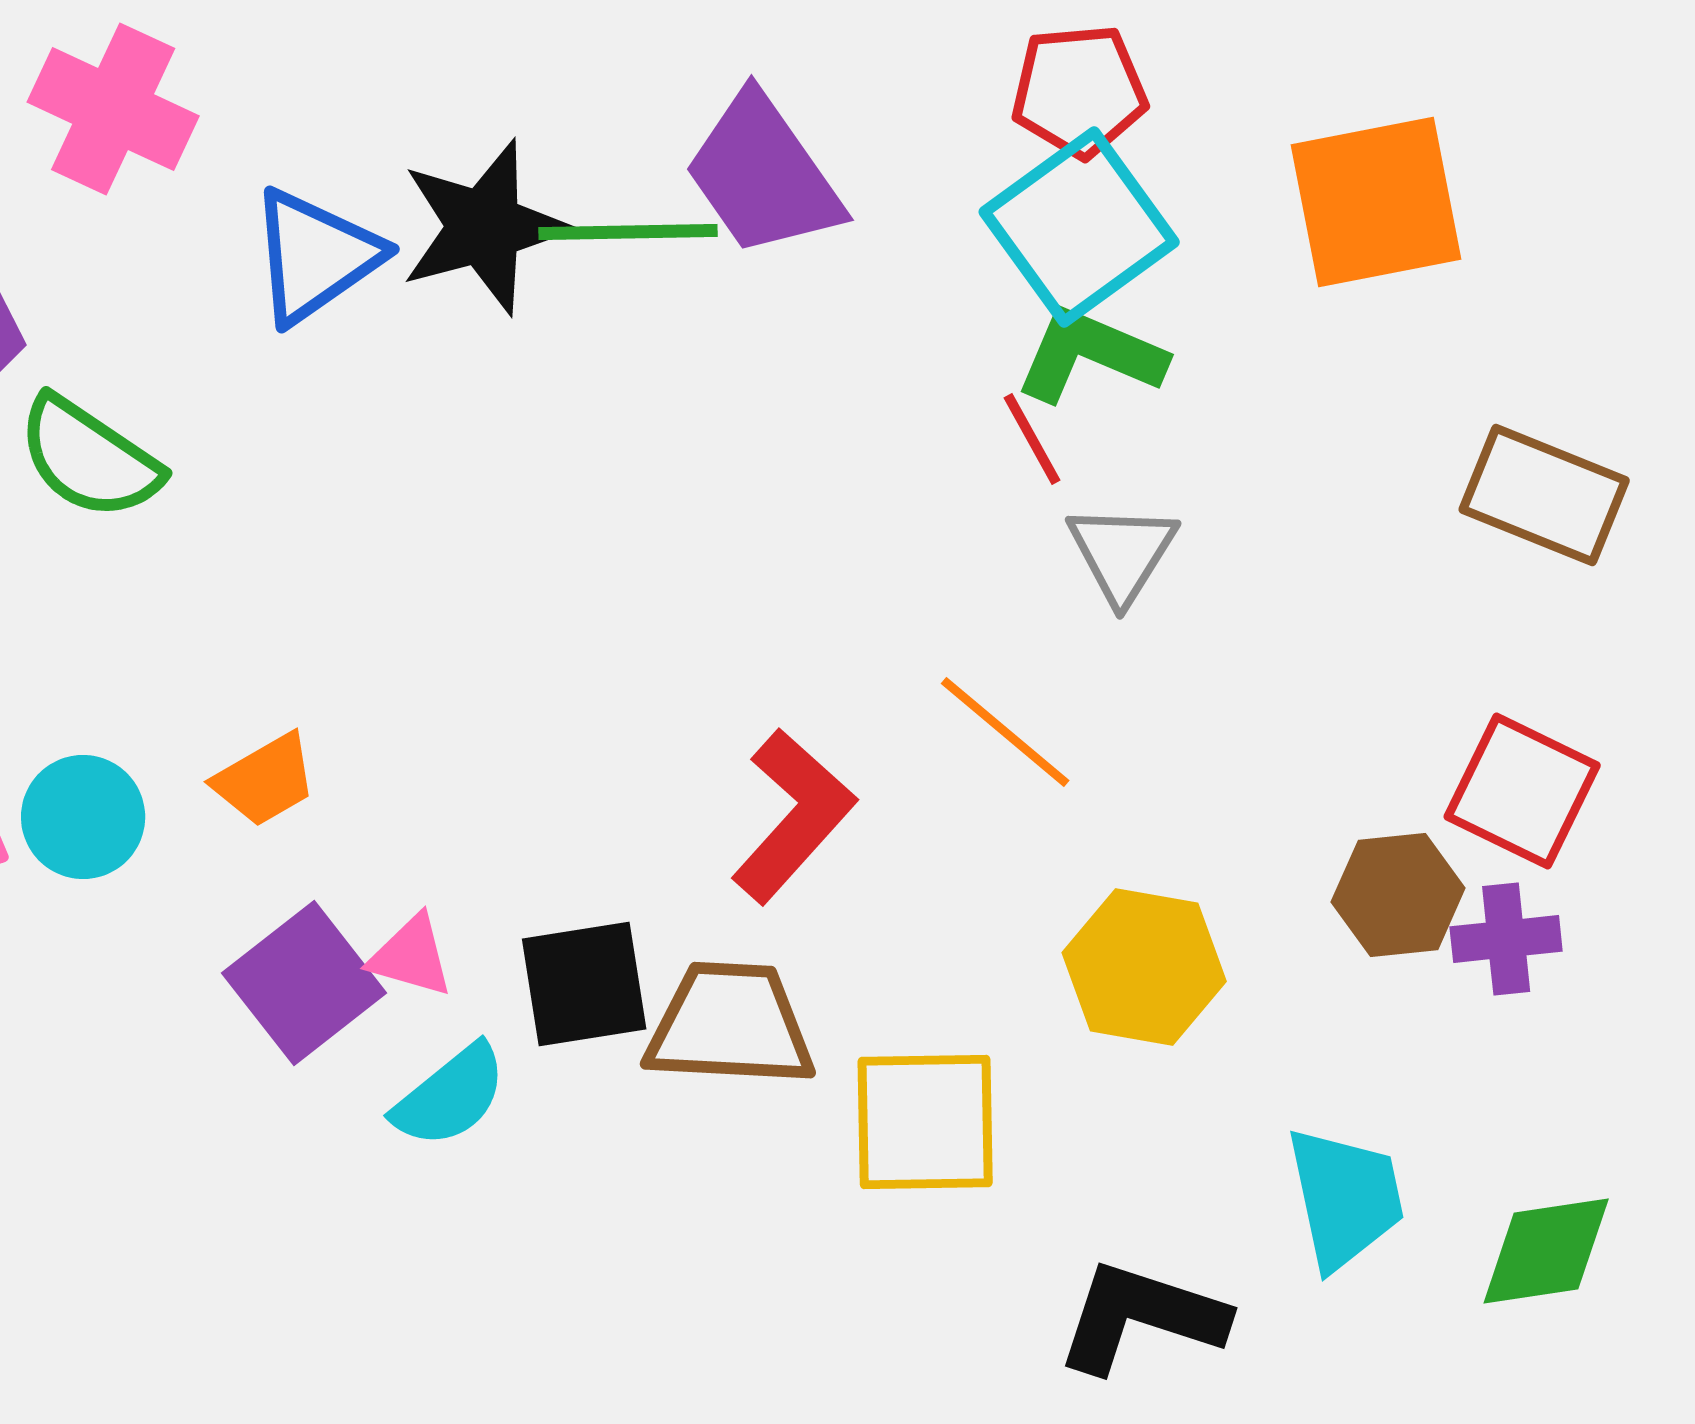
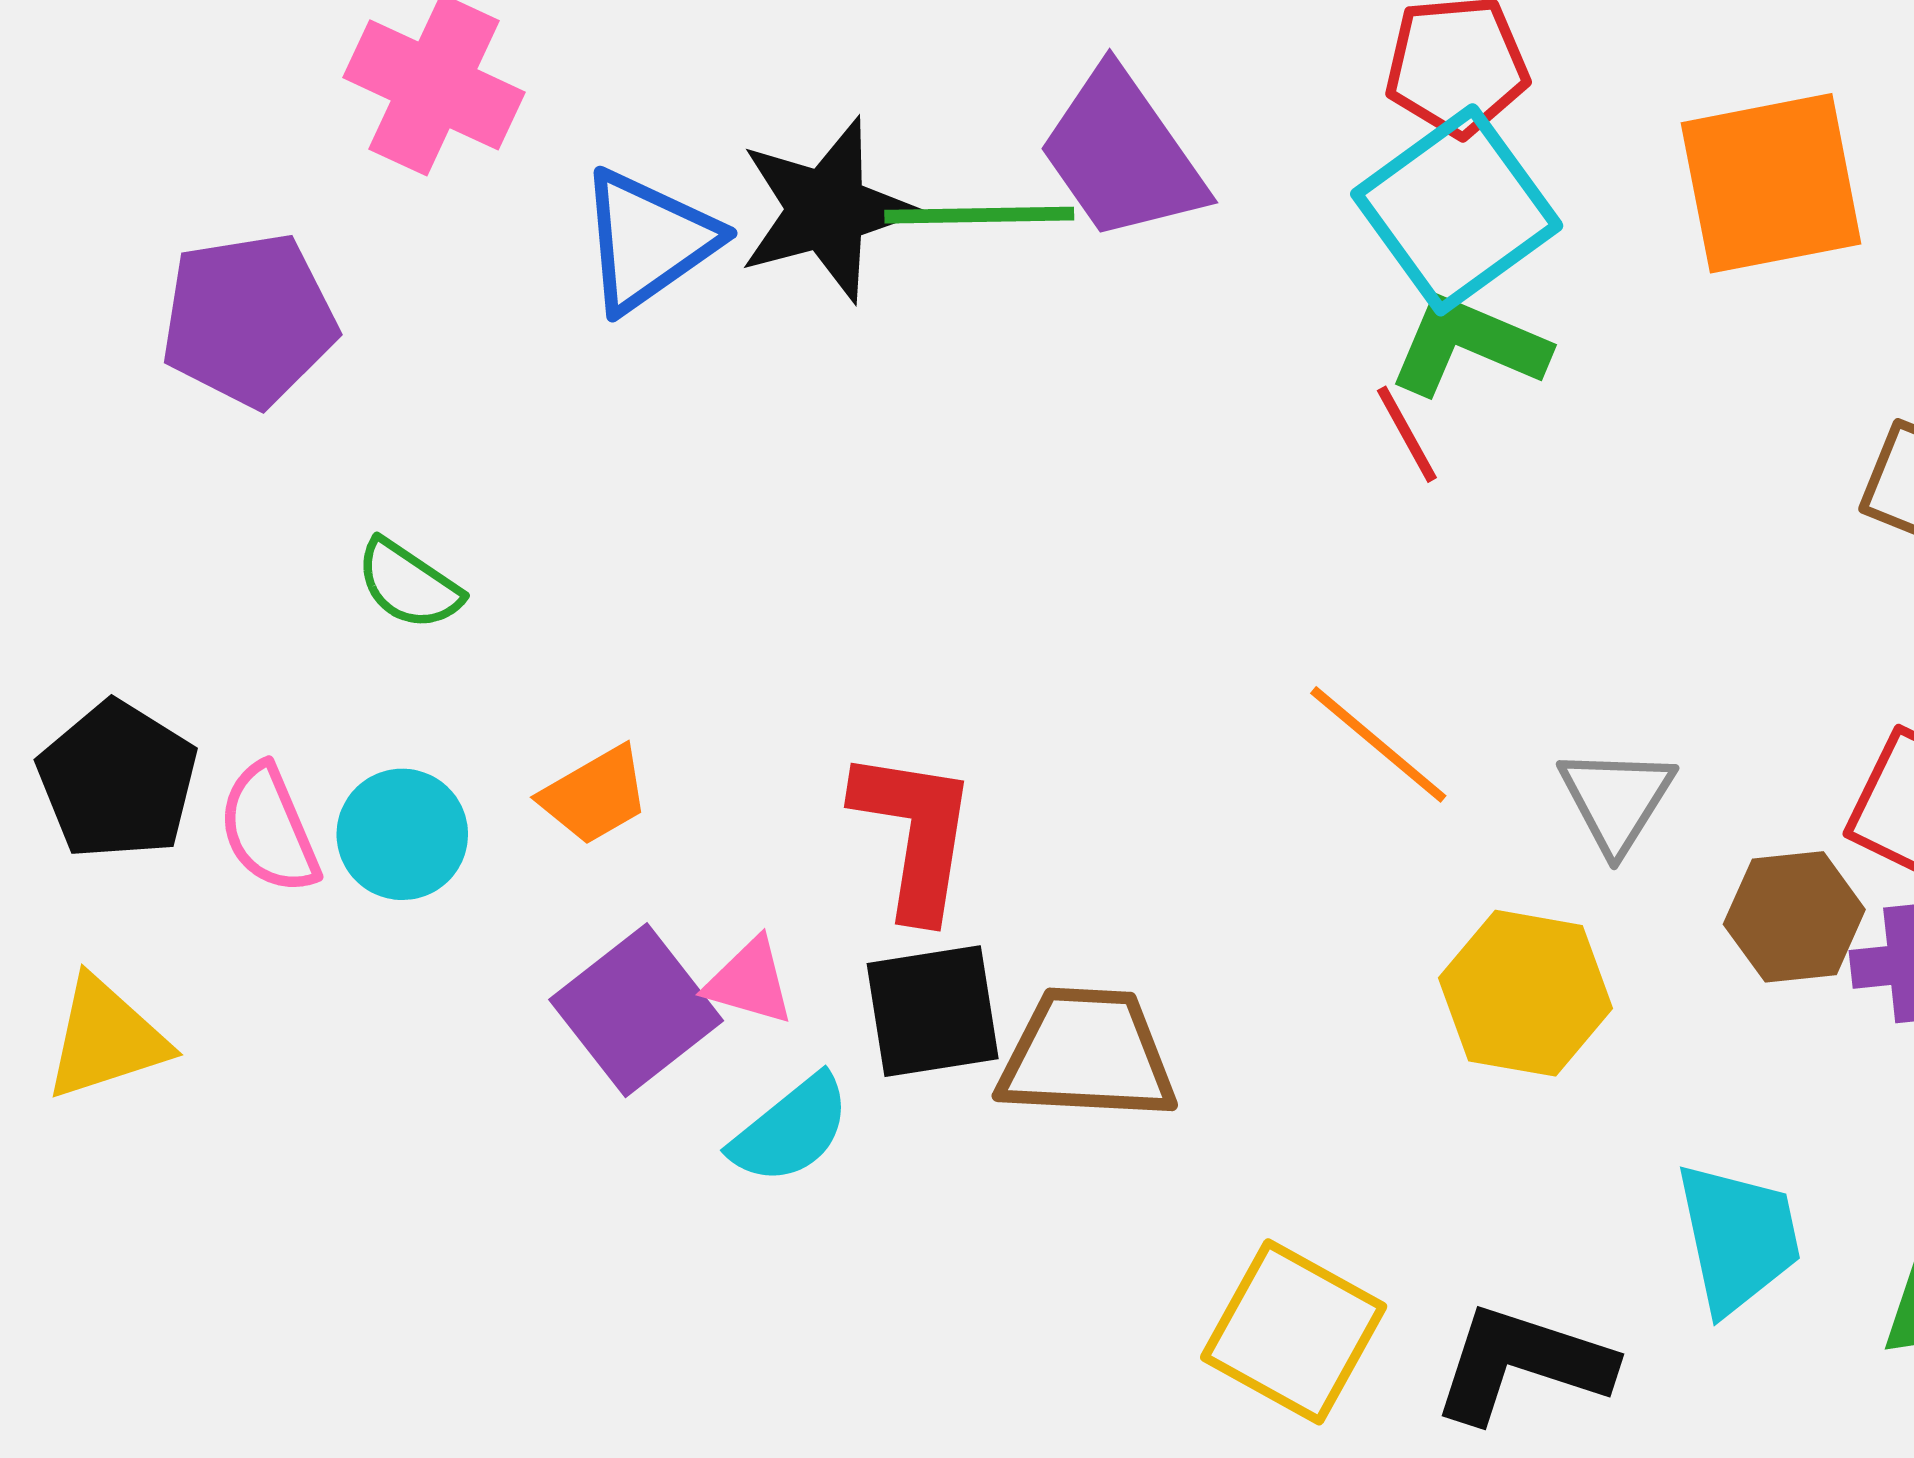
green semicircle: (89, 458) -> (409, 585), moved, size x0.7
gray triangle: (1122, 553) -> (1616, 799), moved
red L-shape: (793, 816) -> (915, 833), moved, turned -33
yellow square: (925, 1122) -> (1294, 1332), moved, turned 30

